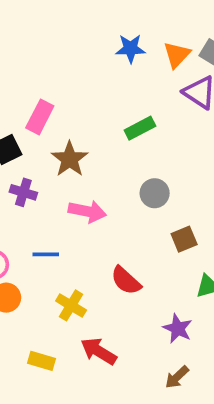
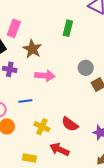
green rectangle: (140, 128) -> (68, 28), turned -42
gray circle: (155, 193) -> (86, 68), moved
red semicircle: (126, 281) -> (70, 124), moved

